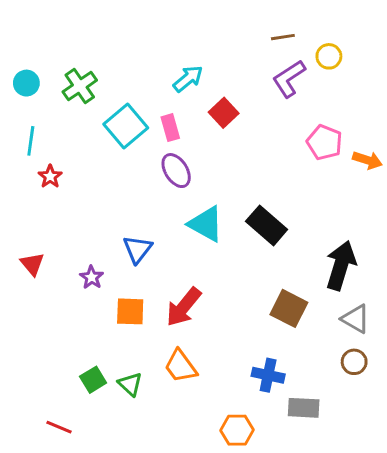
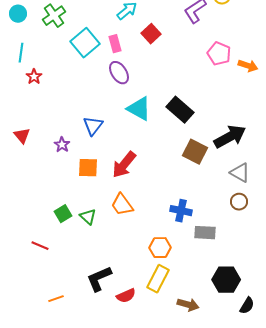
black arrow: (341, 265) -> (230, 137), turned 44
brown square: (289, 308) -> (195, 152), moved

